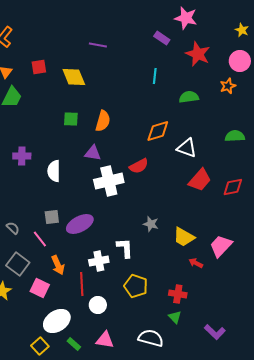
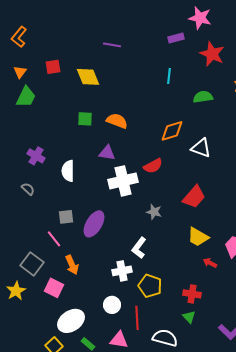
purple rectangle: (162, 38) -> (176, 38), turned -49
orange semicircle: (103, 121) -> (117, 121), turned -85
purple cross: (22, 156) -> (36, 156), turned 30
red trapezoid: (200, 180) -> (194, 197), moved
purple ellipse: (80, 224) -> (94, 224), turned -32
gray star: (151, 224) -> (154, 212), moved
gray semicircle: (13, 228) -> (28, 189), moved
white L-shape: (125, 248) -> (139, 248), turned -140
white cross: (99, 261) -> (122, 271), moved
red line: (82, 284) -> (137, 318), moved

